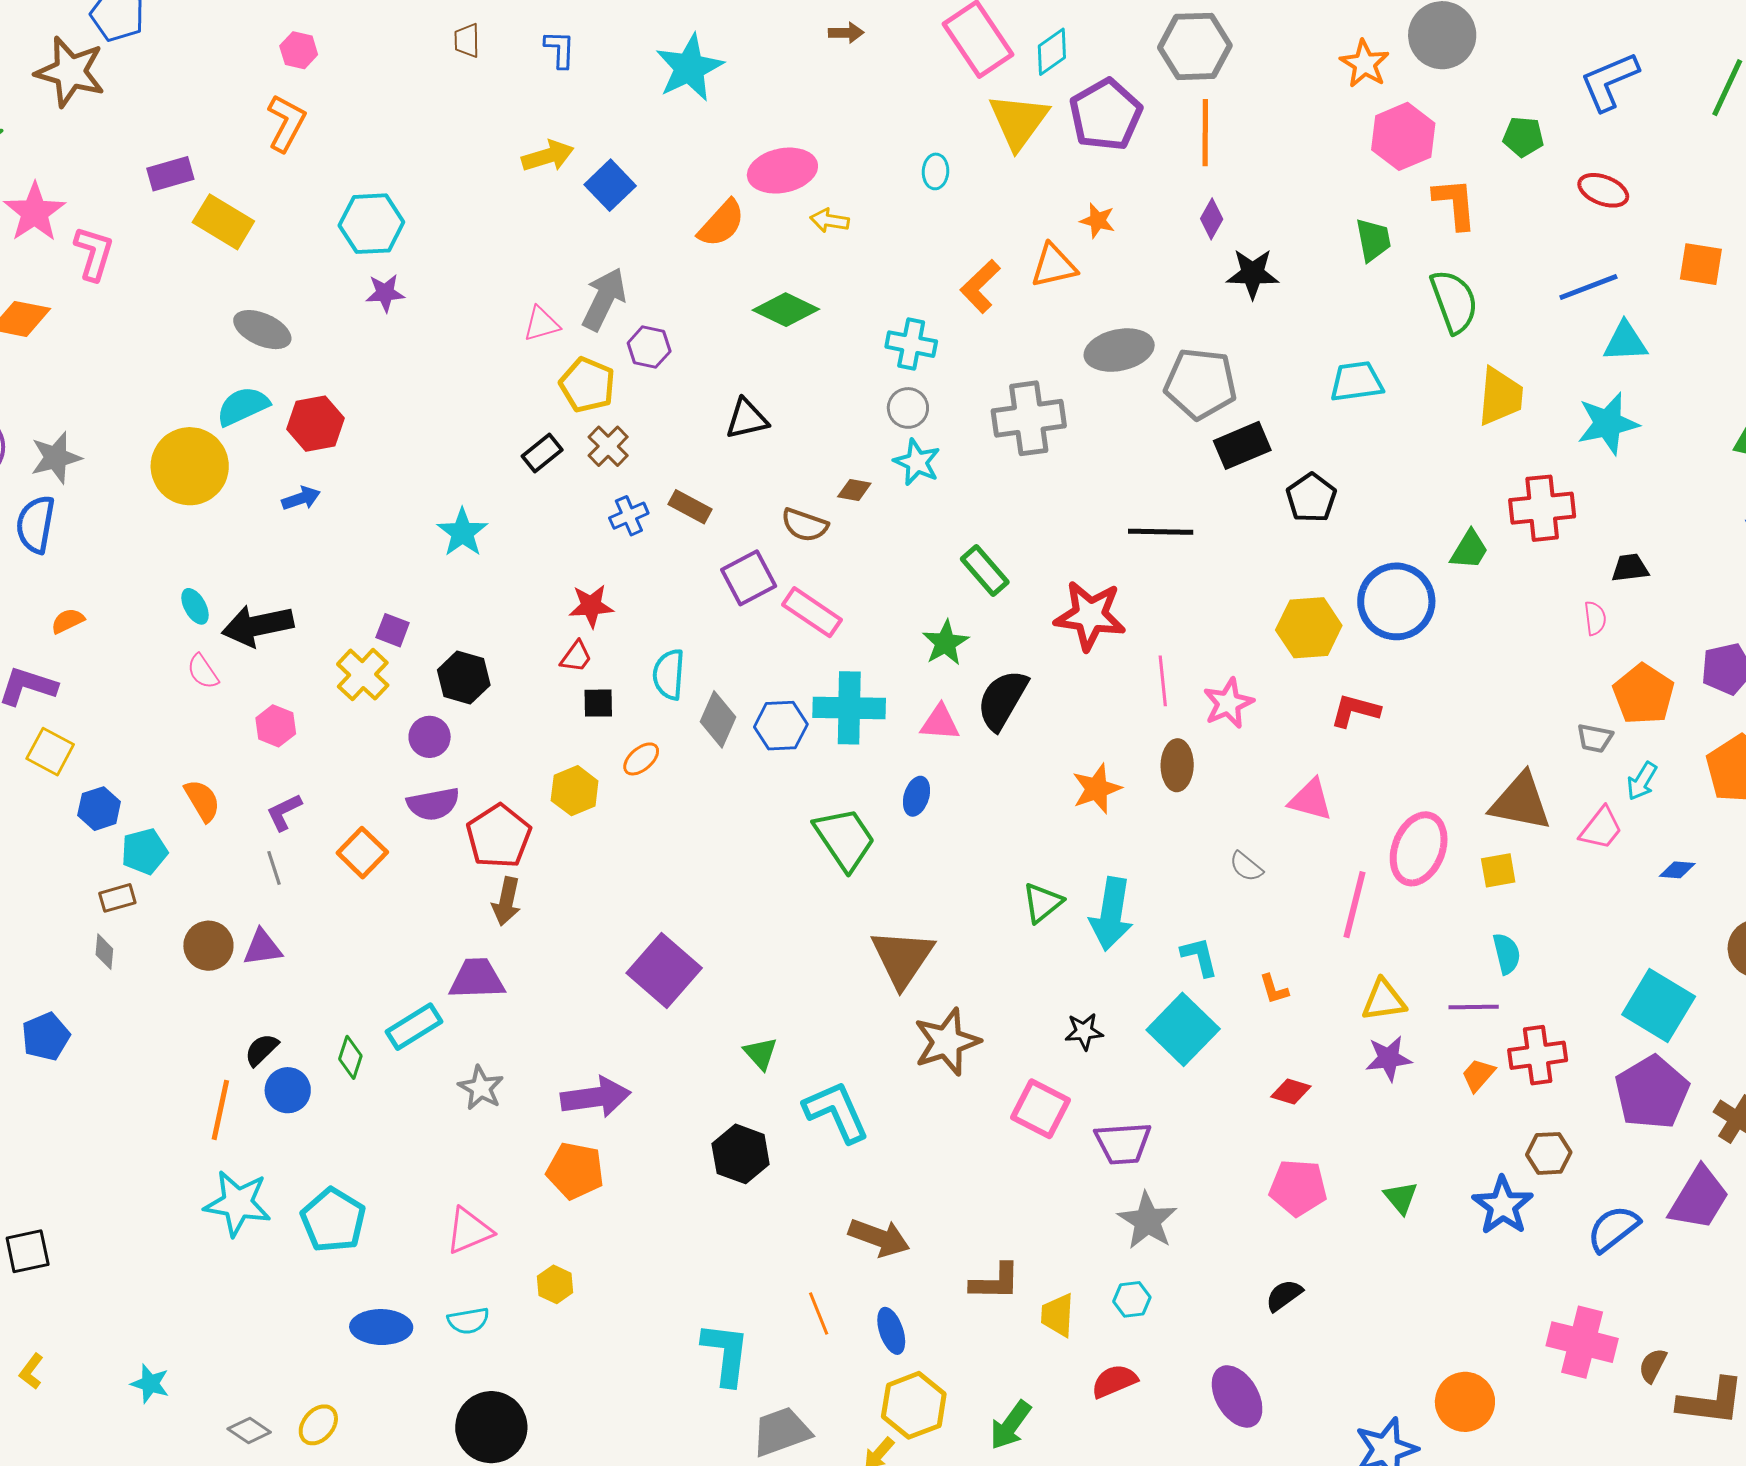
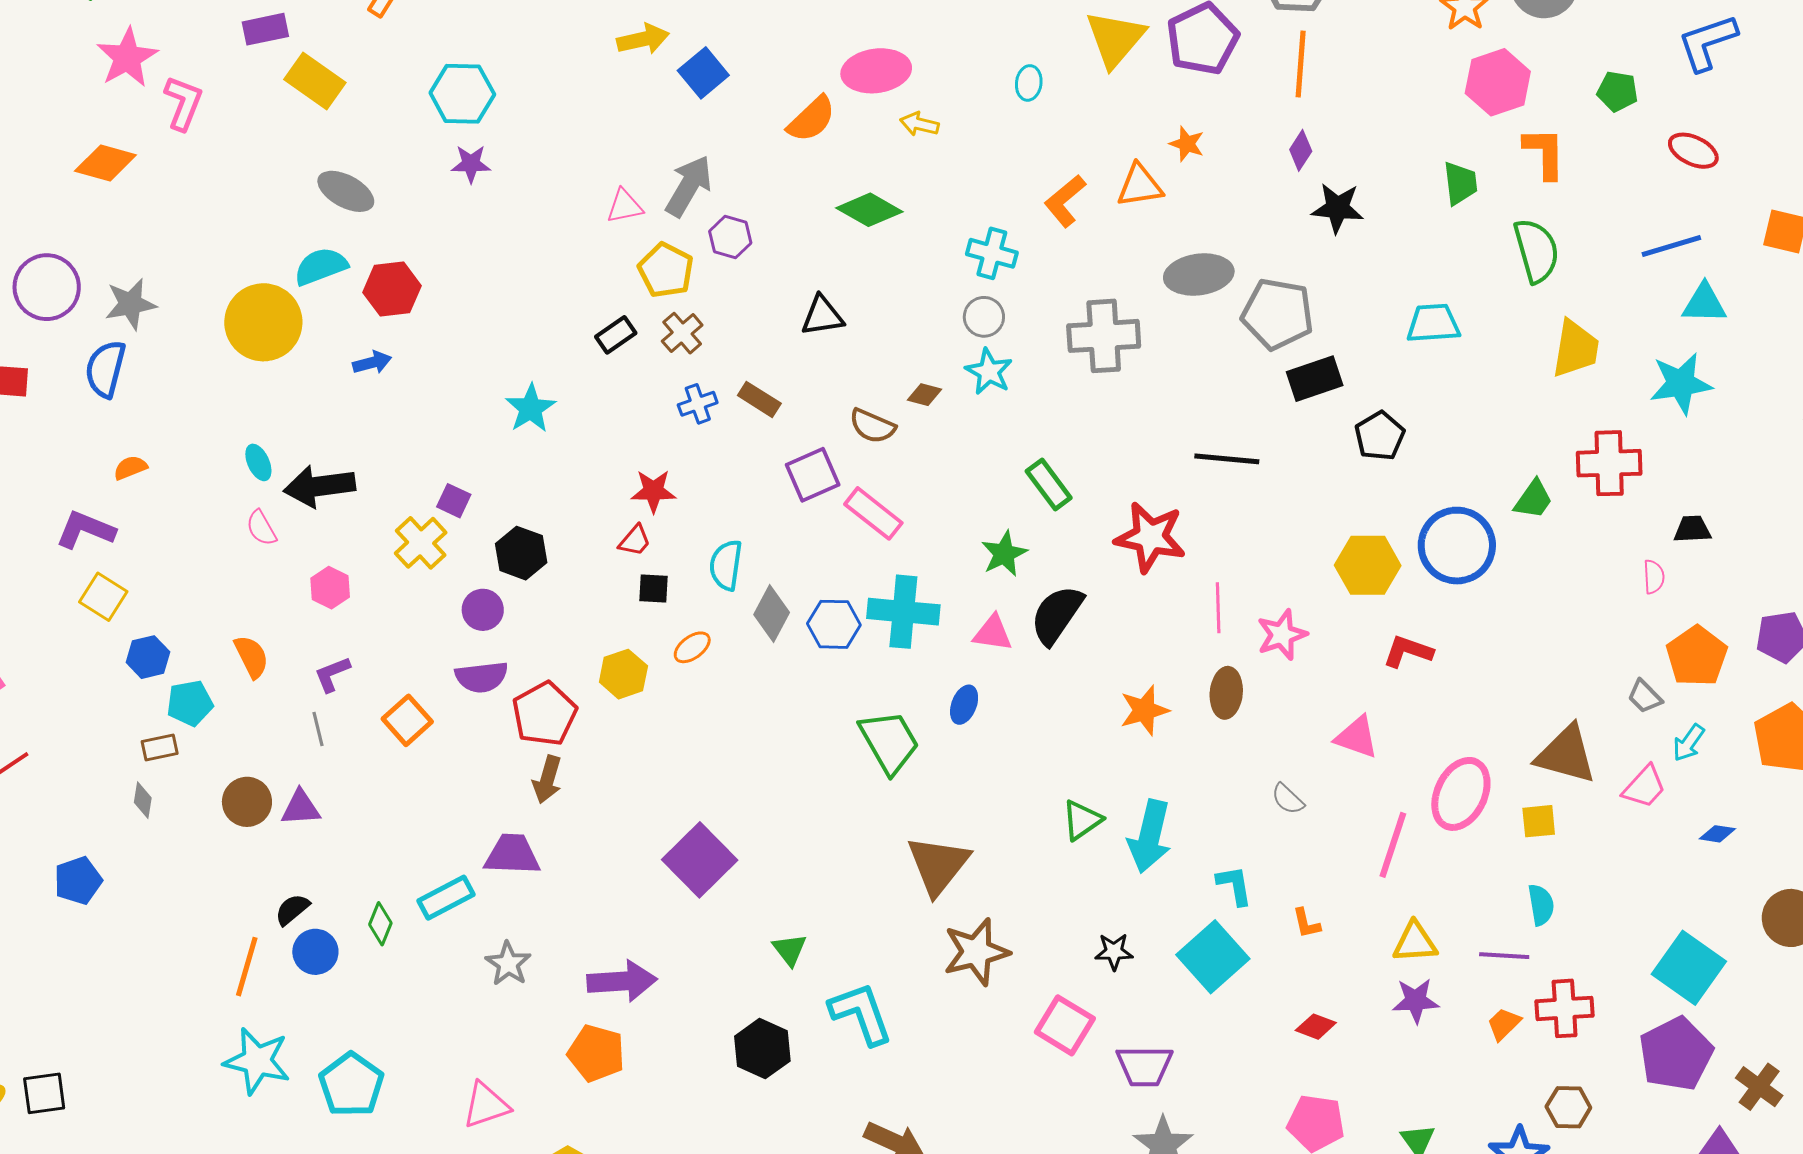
gray trapezoid: (1595, 738) -> (1645, 697), turned 30

